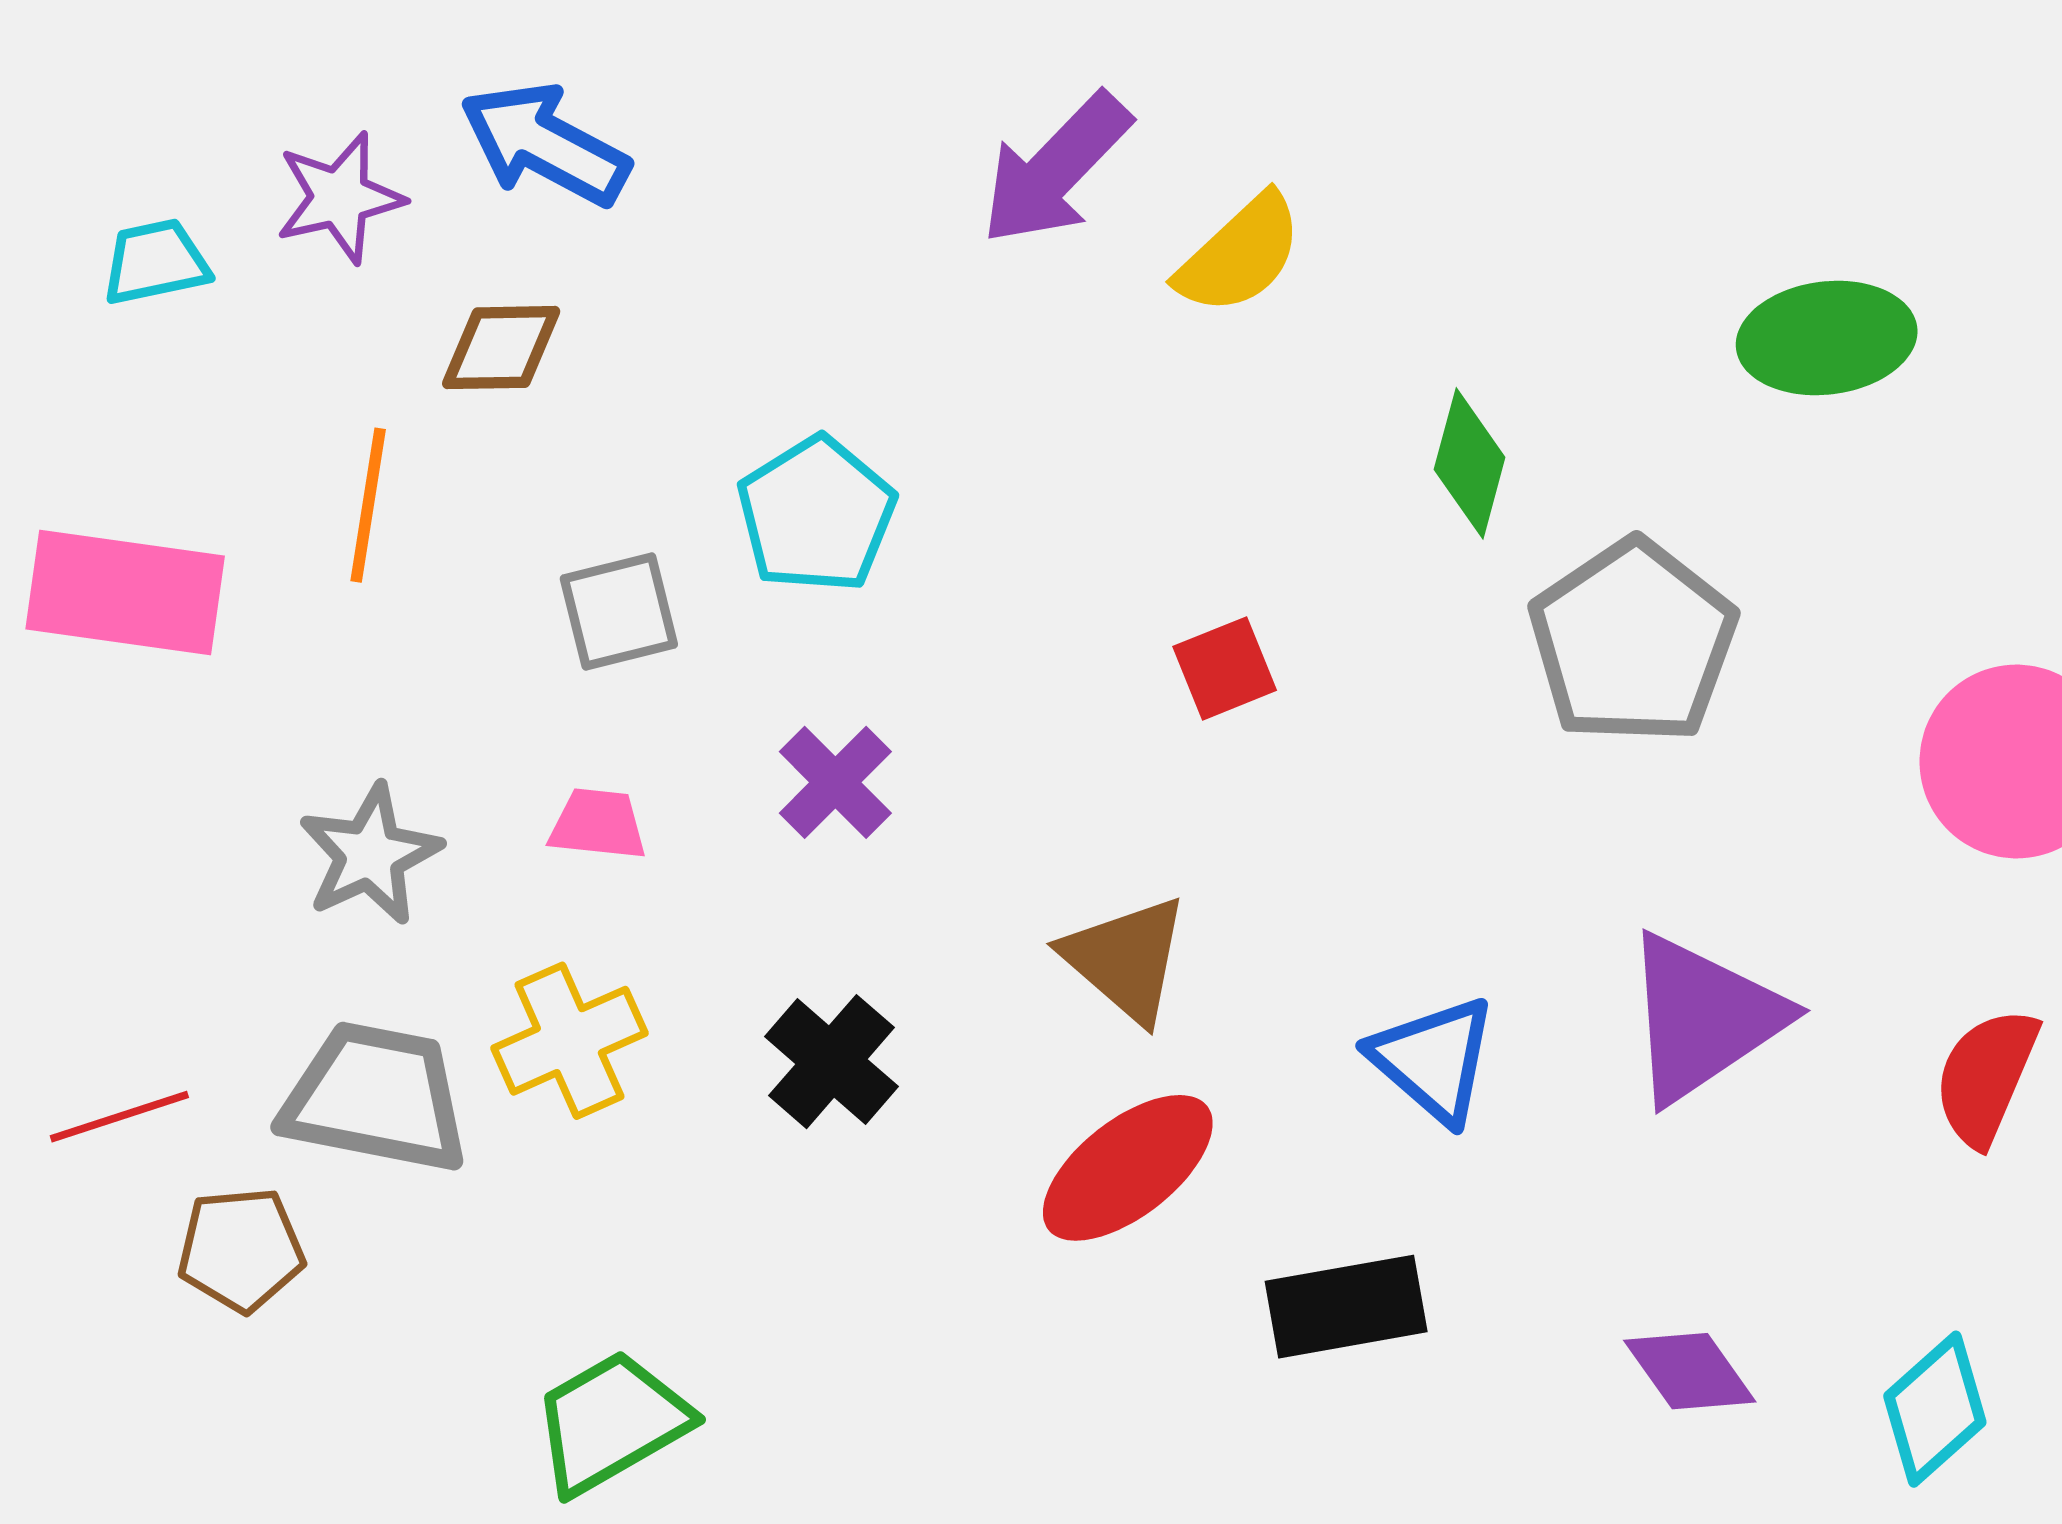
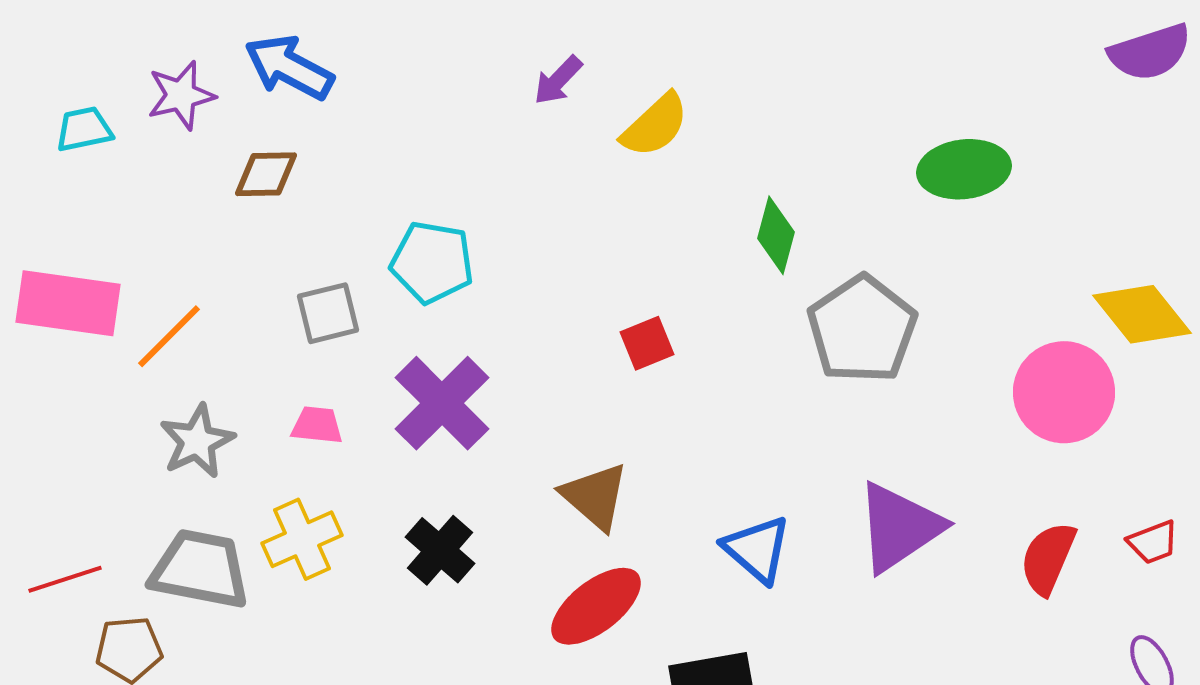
purple arrow: (1056, 169) -> (558, 80), size x0.6
orange line: (368, 505) -> (169, 336), moved, turned 36
cyan pentagon: (816, 515) -> (432, 262), turned -30
purple cross: (835, 782) -> (442, 403), size x1.6

